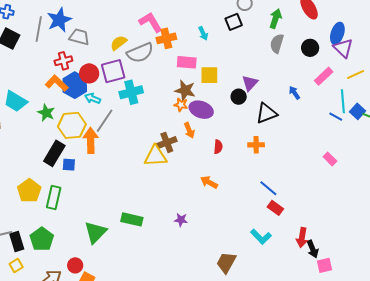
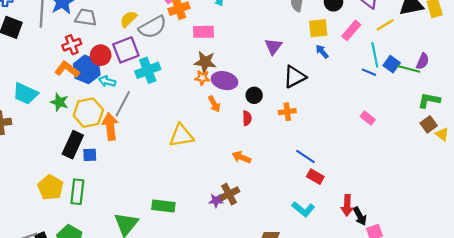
yellow square: (209, 75) -> (318, 28), moved
black circle: (239, 97) -> (254, 95), moved
brown cross: (167, 142) -> (229, 194), moved

